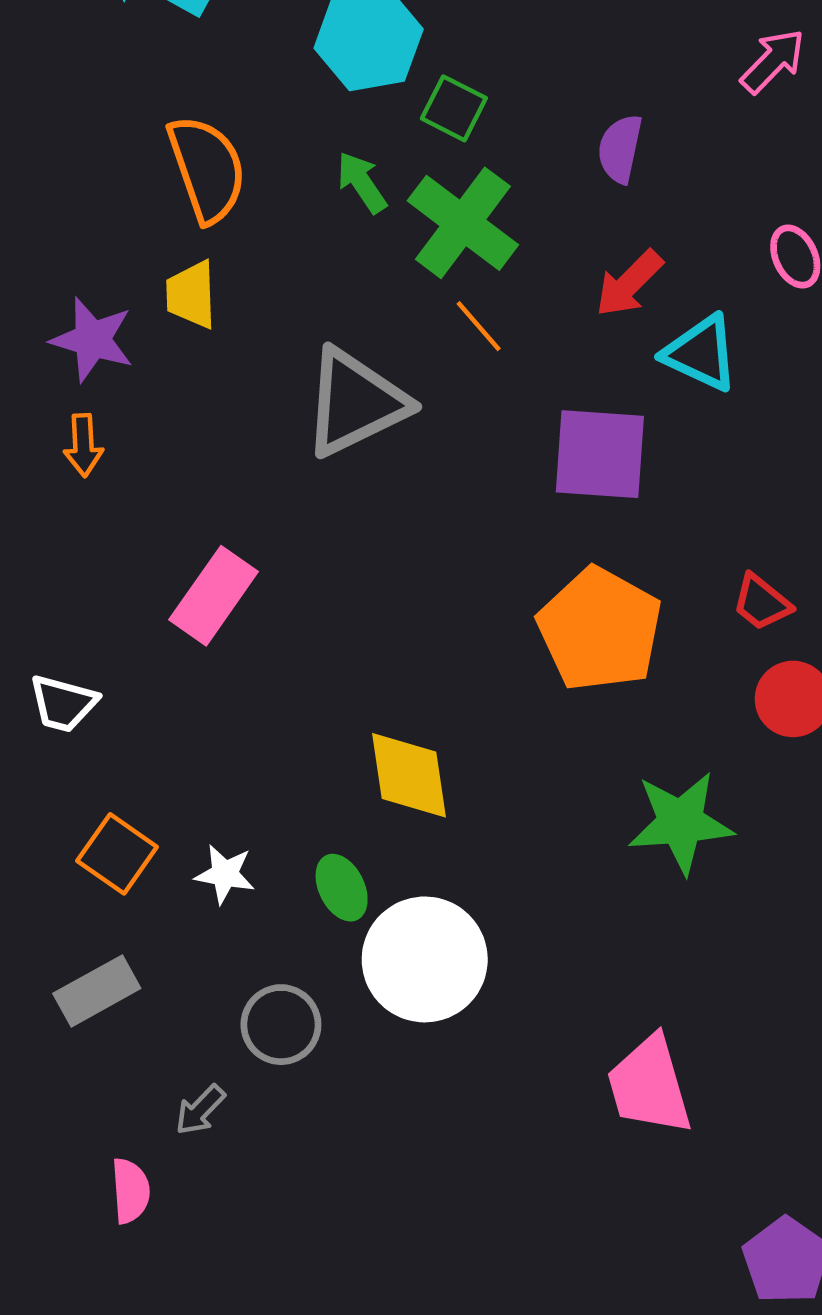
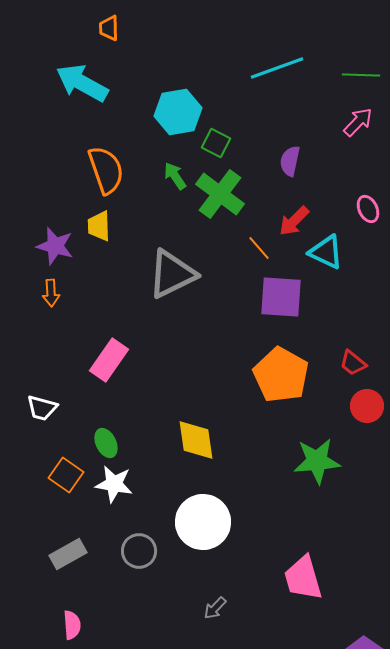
orange line: (479, 326) -> (259, 248), moved
white star: (225, 874) -> (114, 484), size x1.4
green ellipse: (342, 888) -> (106, 443), moved
gray rectangle: (97, 991) -> (68, 554), moved
gray arrow: (200, 1110) -> (215, 608), moved

